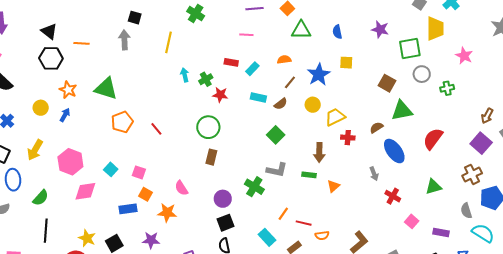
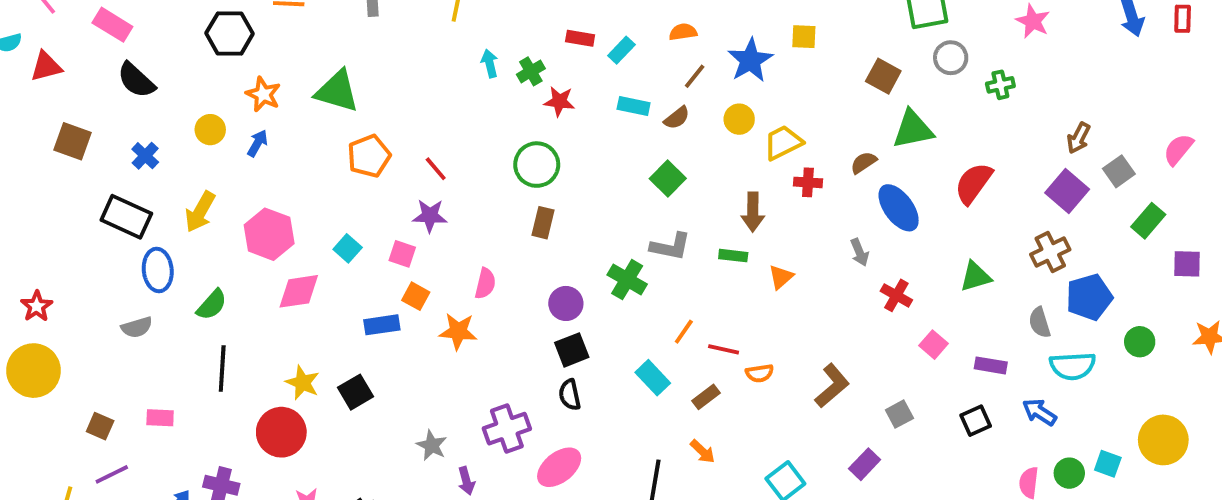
pink semicircle: (181, 188) -> (485, 284), turned -133
cyan semicircle: (483, 233) -> (1073, 366), turned 145
purple star: (151, 240) -> (430, 216), moved

